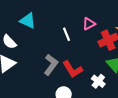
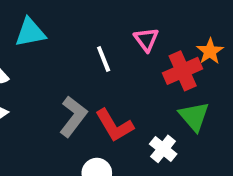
cyan triangle: (28, 21) -> (30, 32), turned -36
pink triangle: (89, 24) -> (146, 39), turned -40

